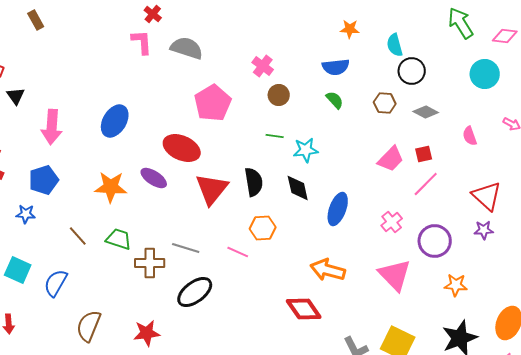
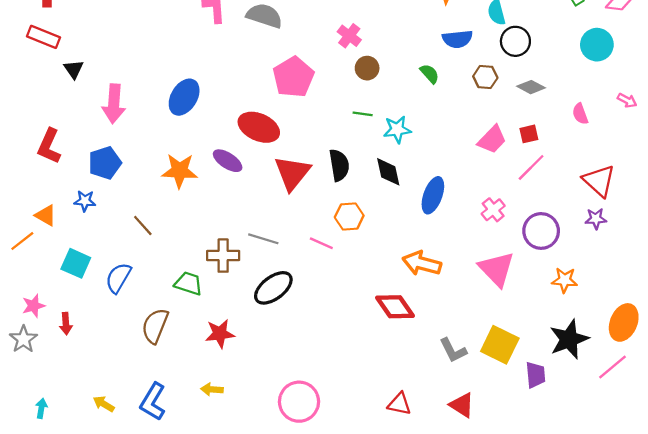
blue semicircle: (336, 67) -> (457, 39), moved
green trapezoid: (119, 239) -> (189, 283), moved

